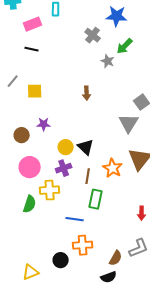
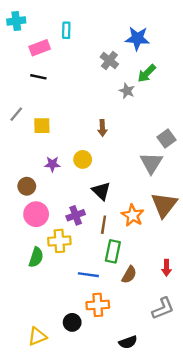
brown circle: (22, 135) -> (27, 186), moved
yellow circle: (66, 147) -> (83, 159), moved
brown semicircle: (116, 258) -> (129, 275), moved

